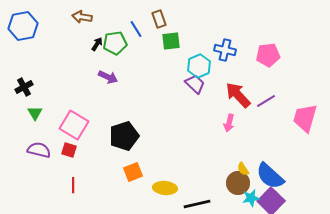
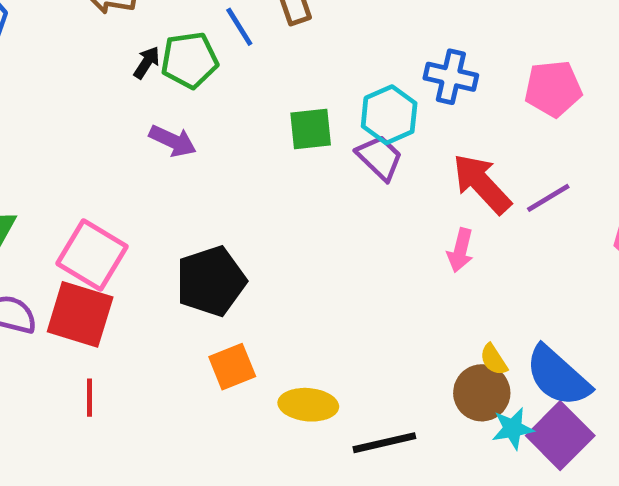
green square: (171, 41) -> (311, 129), moved
red square: (69, 150) -> (80, 314), size x1.8

